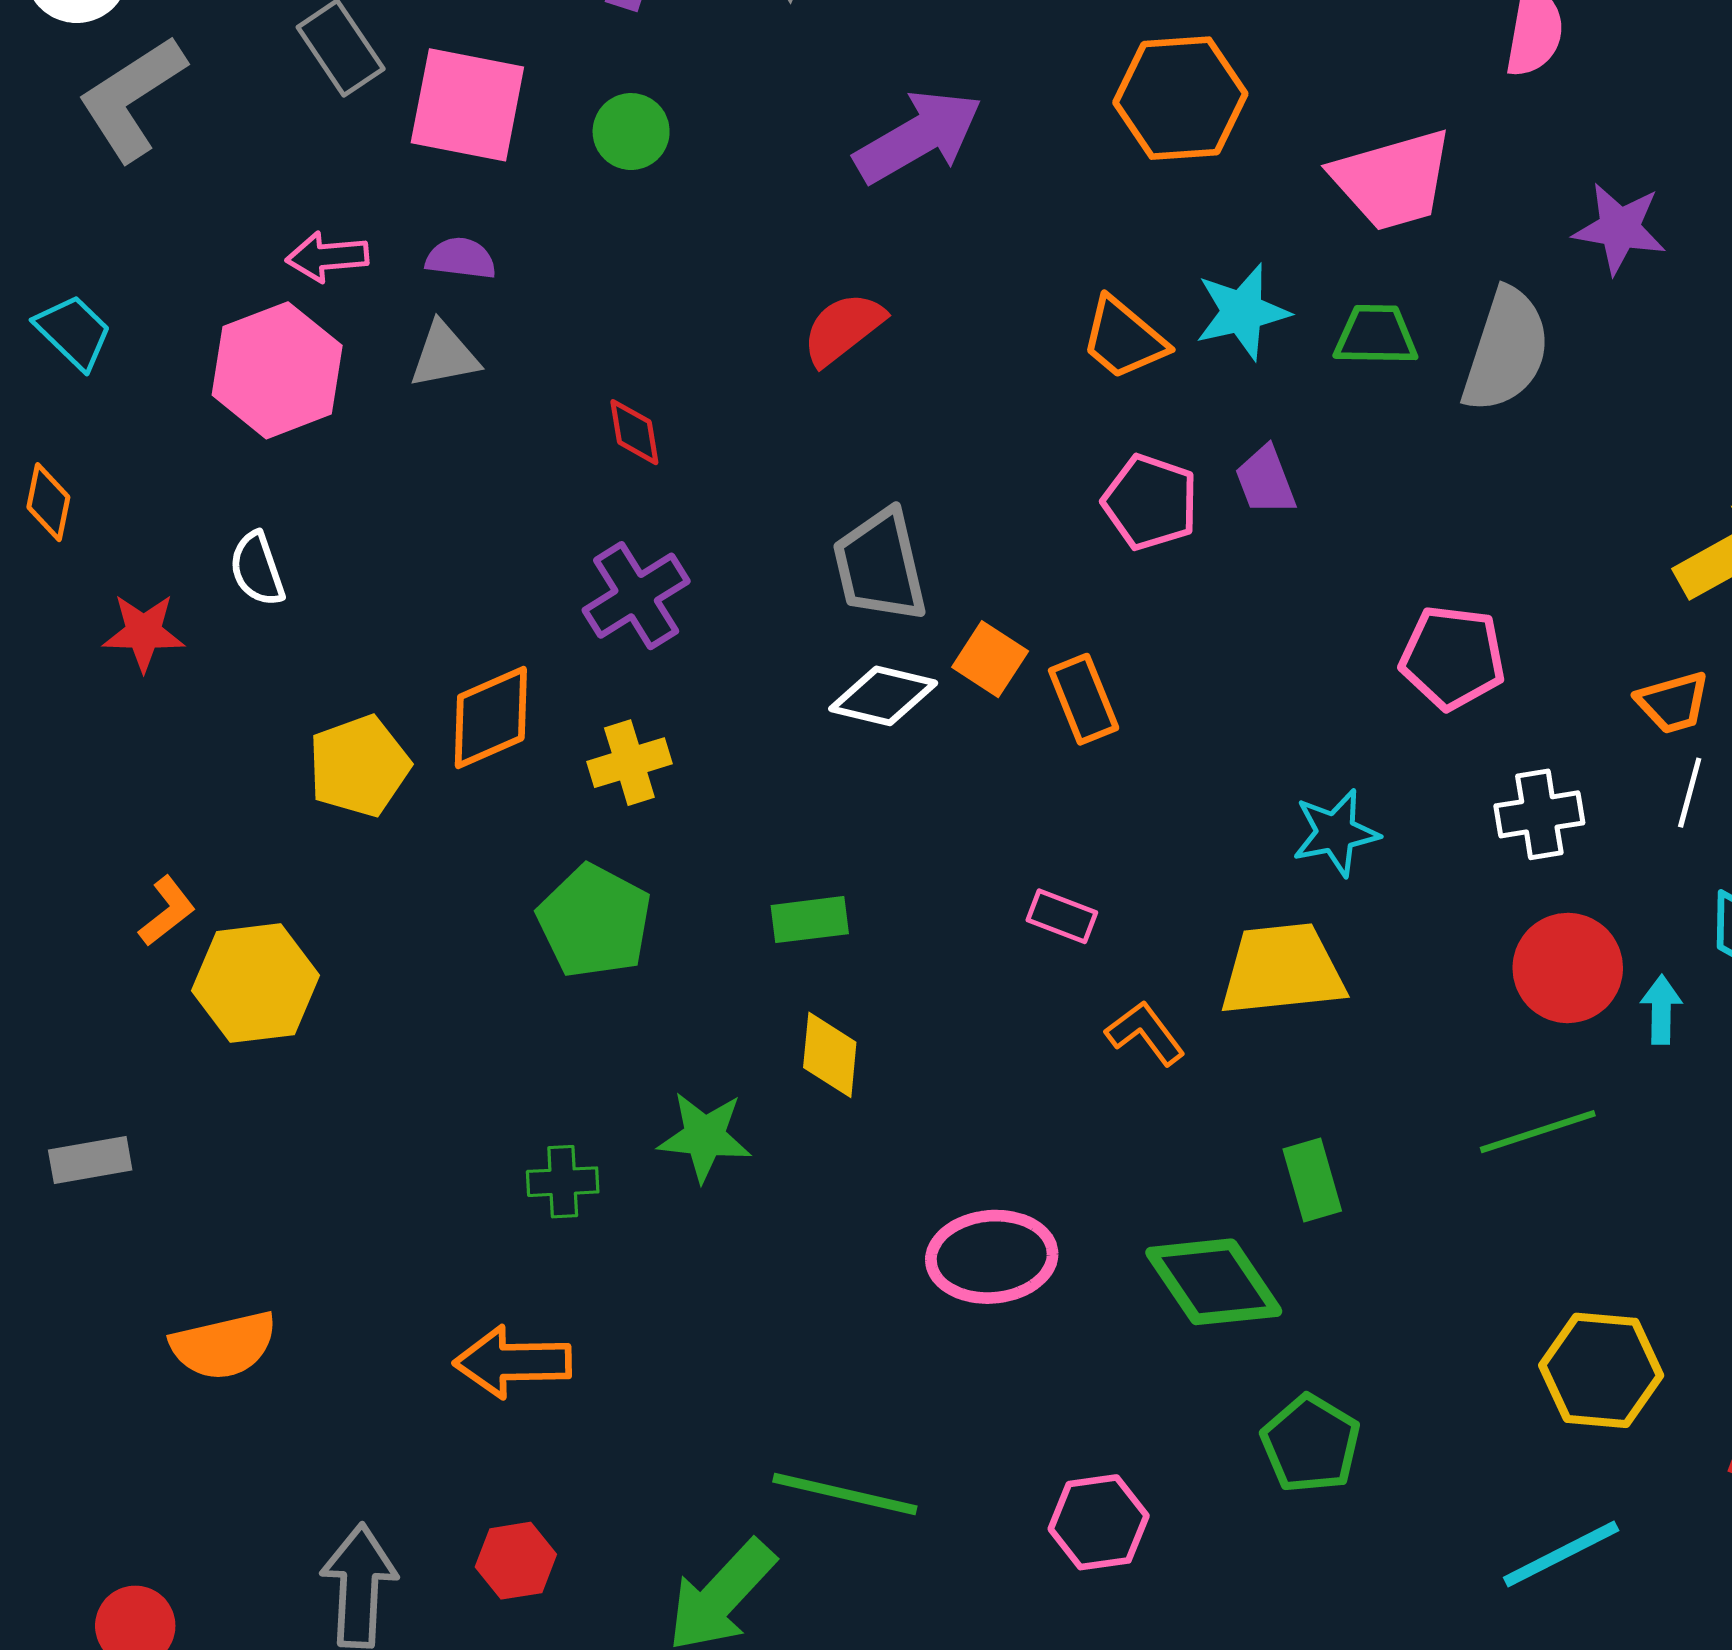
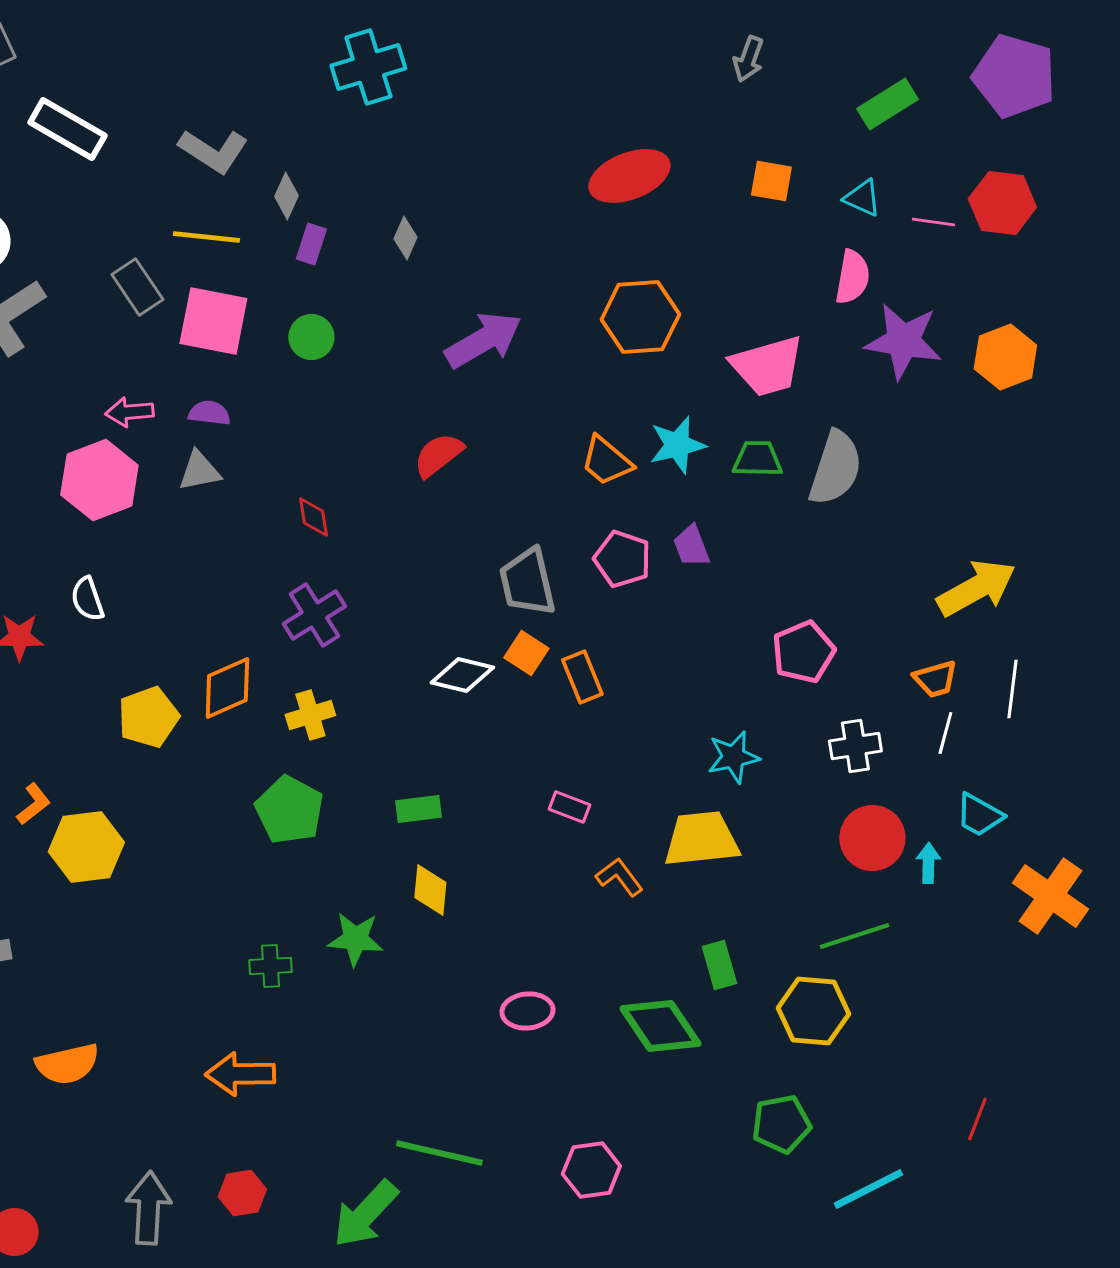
purple star: (1620, 228) -> (903, 341), moved, size x1.4
gray trapezoid: (880, 566) -> (527, 582), moved
pink pentagon: (1453, 657) -> (803, 652), turned -30
pink ellipse: (992, 1257) -> (527, 1011), size x0.7
yellow hexagon: (1601, 1370) -> (813, 1011), moved
green pentagon: (1311, 1444) -> (781, 1124), moved, turned 30

